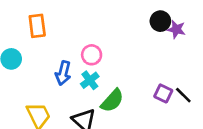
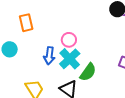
cyan cross: (90, 80) -> (70, 59), size x1.5

